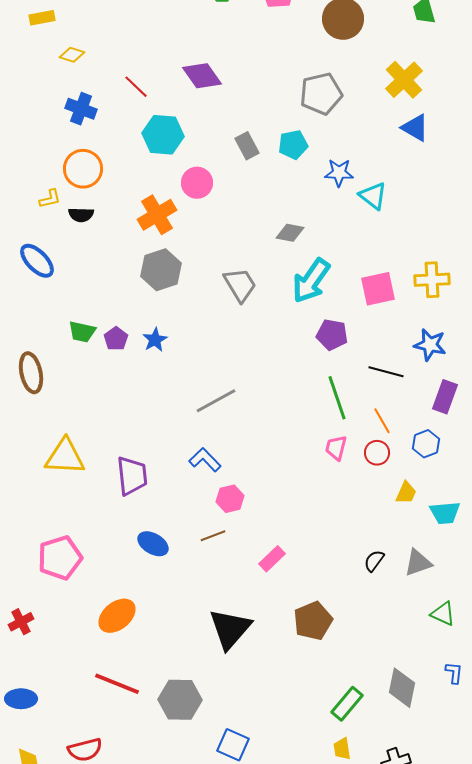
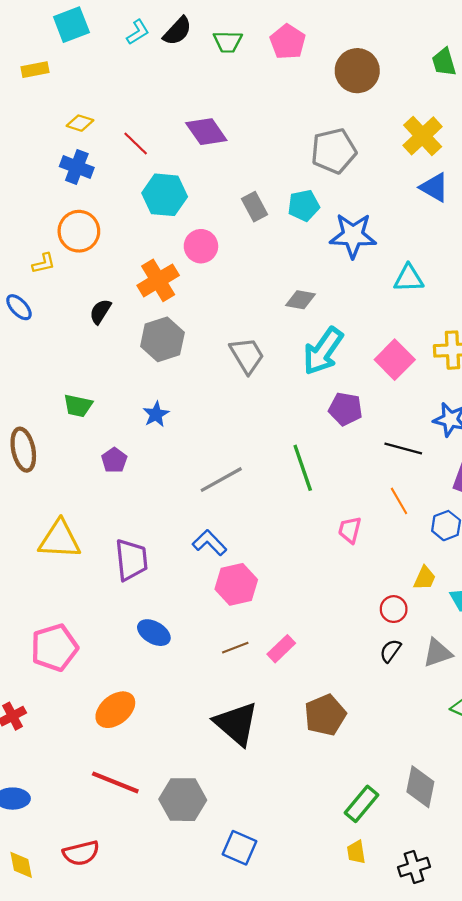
yellow diamond: (72, 55) -> (80, 123), moved
blue star: (339, 173) -> (353, 235), size x1.5
cyan triangle: (373, 196) -> (409, 278), moved, turned -40
black semicircle: (81, 215) -> (100, 311), moved, turned 120
blue ellipse: (37, 261) -> (19, 307), moved, size x0.7
pink square: (378, 289) -> (395, 360), turned -33
purple pentagon: (116, 339) -> (114, 460), moved
green line: (337, 398) -> (303, 468), moved
red circle: (377, 453) -> (394, 609), moved
pink hexagon: (230, 499) -> (236, 584), size x1.4
brown line: (213, 536) -> (235, 648), moved
black triangle: (230, 629) -> (236, 724), turned -30

